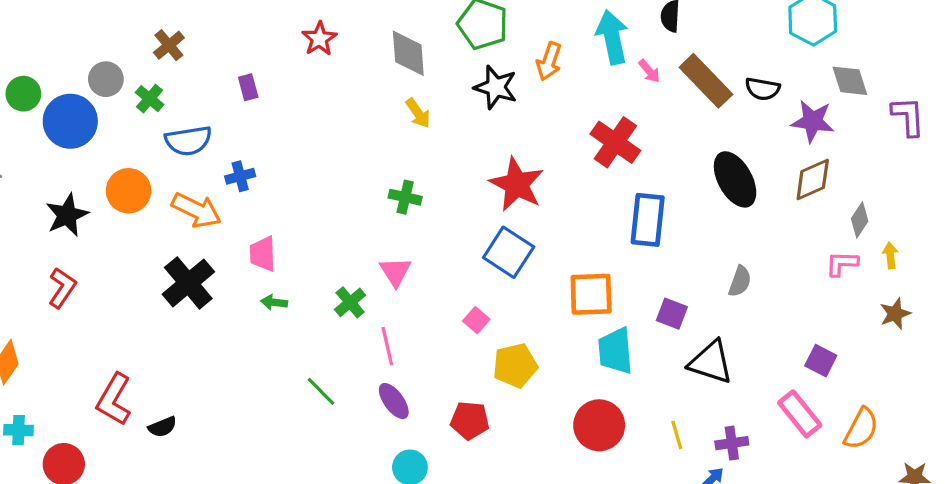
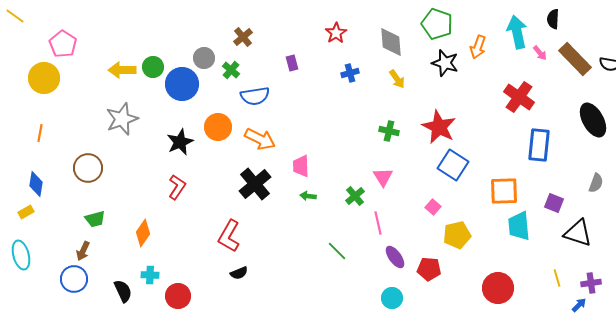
blue cross: (240, 176) -> (350, 73), moved
red star: (517, 184) -> (439, 127), moved
red L-shape: (114, 399) -> (229, 236), moved
purple ellipse: (394, 401) -> (395, 257), moved
red circle: (599, 425) -> (498, 288), moved

